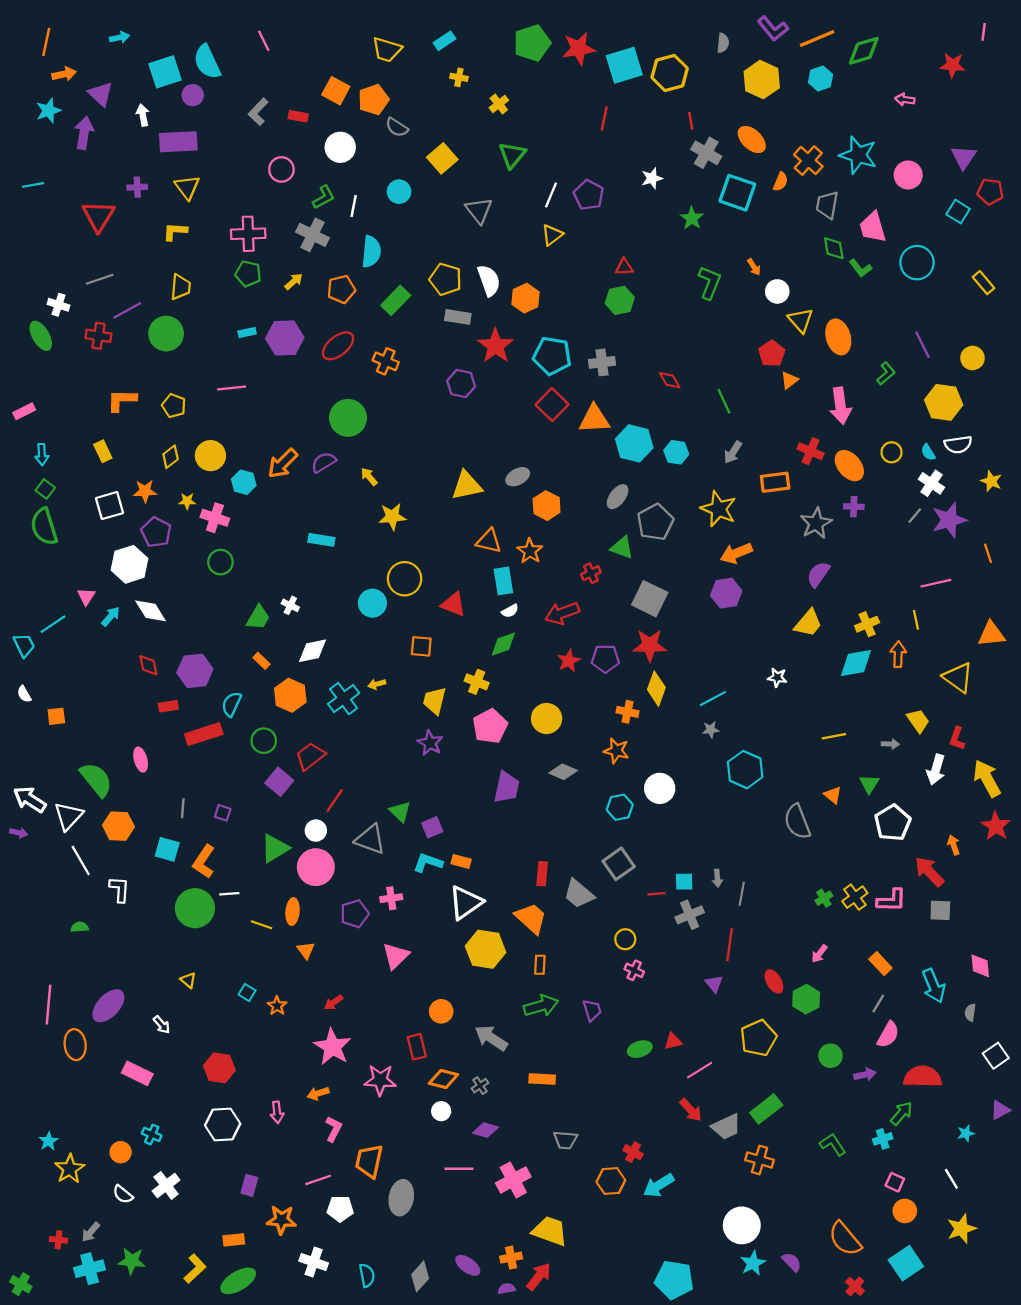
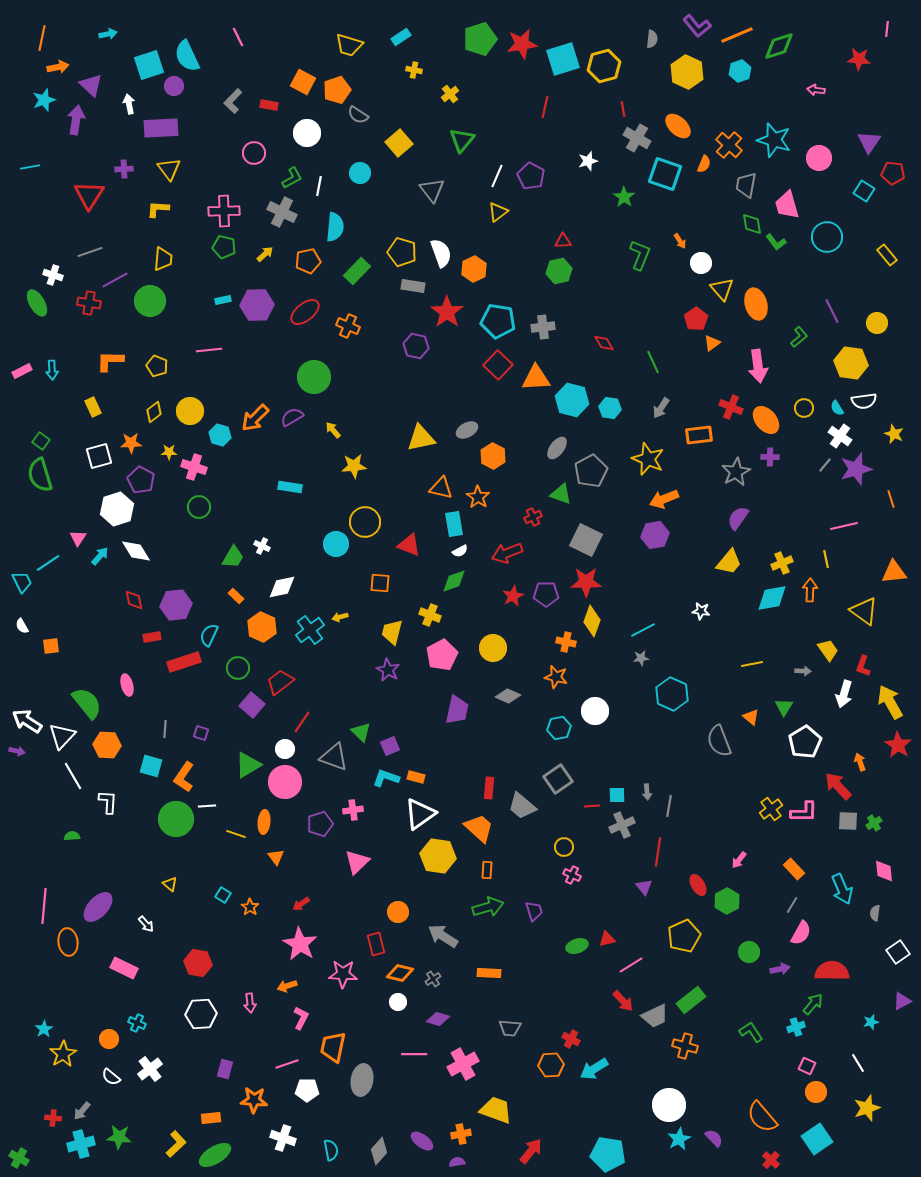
cyan arrow: (42, 455) -> (52, 370), moved
green cross: (824, 898) -> (874, 823), moved
red arrow: (539, 1276) -> (531, 1151), moved

